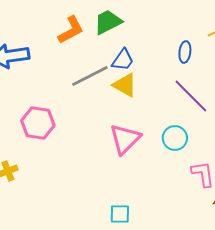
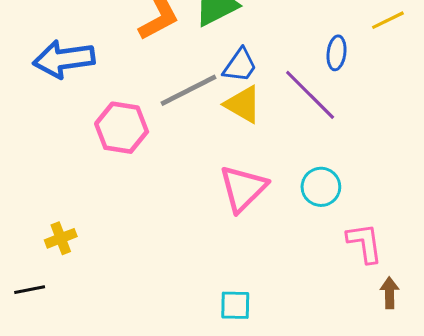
purple line: (191, 96) -> (310, 95), moved
pink hexagon: (38, 123) -> (122, 128), moved

